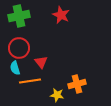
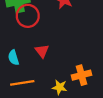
red circle: (19, 48) -> (28, 16), moved
orange line: (30, 81) -> (22, 83), moved

